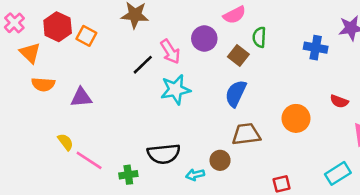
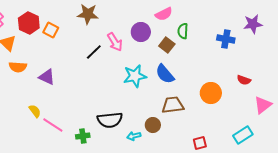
cyan star: (175, 90) -> (135, 76), moved
blue semicircle: (236, 94) -> (165, 74), turned -65
purple triangle: (81, 97) -> (47, 77), turned 30

